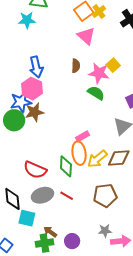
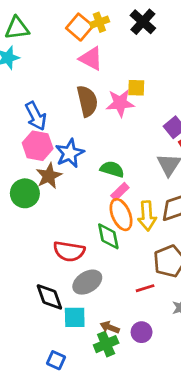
yellow cross: (99, 12) -> (99, 22), turned 32
yellow square: (113, 65) -> (136, 88), turned -32
brown semicircle: (76, 66) -> (87, 101), size x1.6
green semicircle: (96, 93) -> (112, 169), moved
blue star: (21, 102) -> (70, 153), moved
yellow arrow: (97, 159) -> (147, 216), turned -40
red line: (67, 196) -> (145, 288), moved, turned -32

